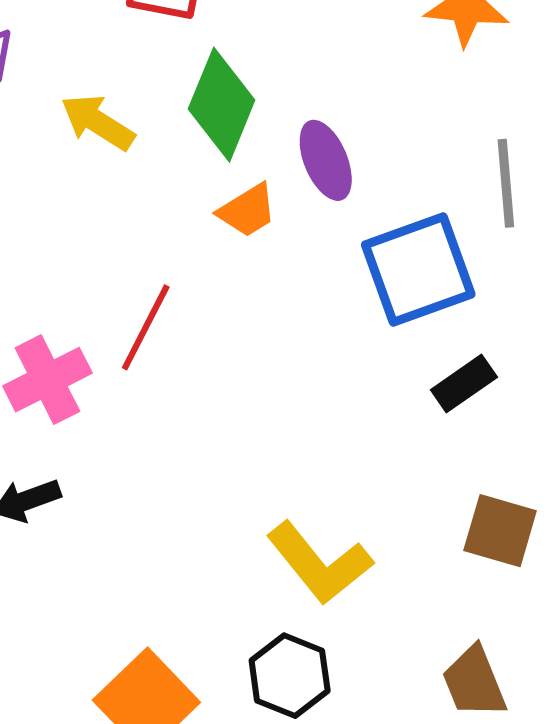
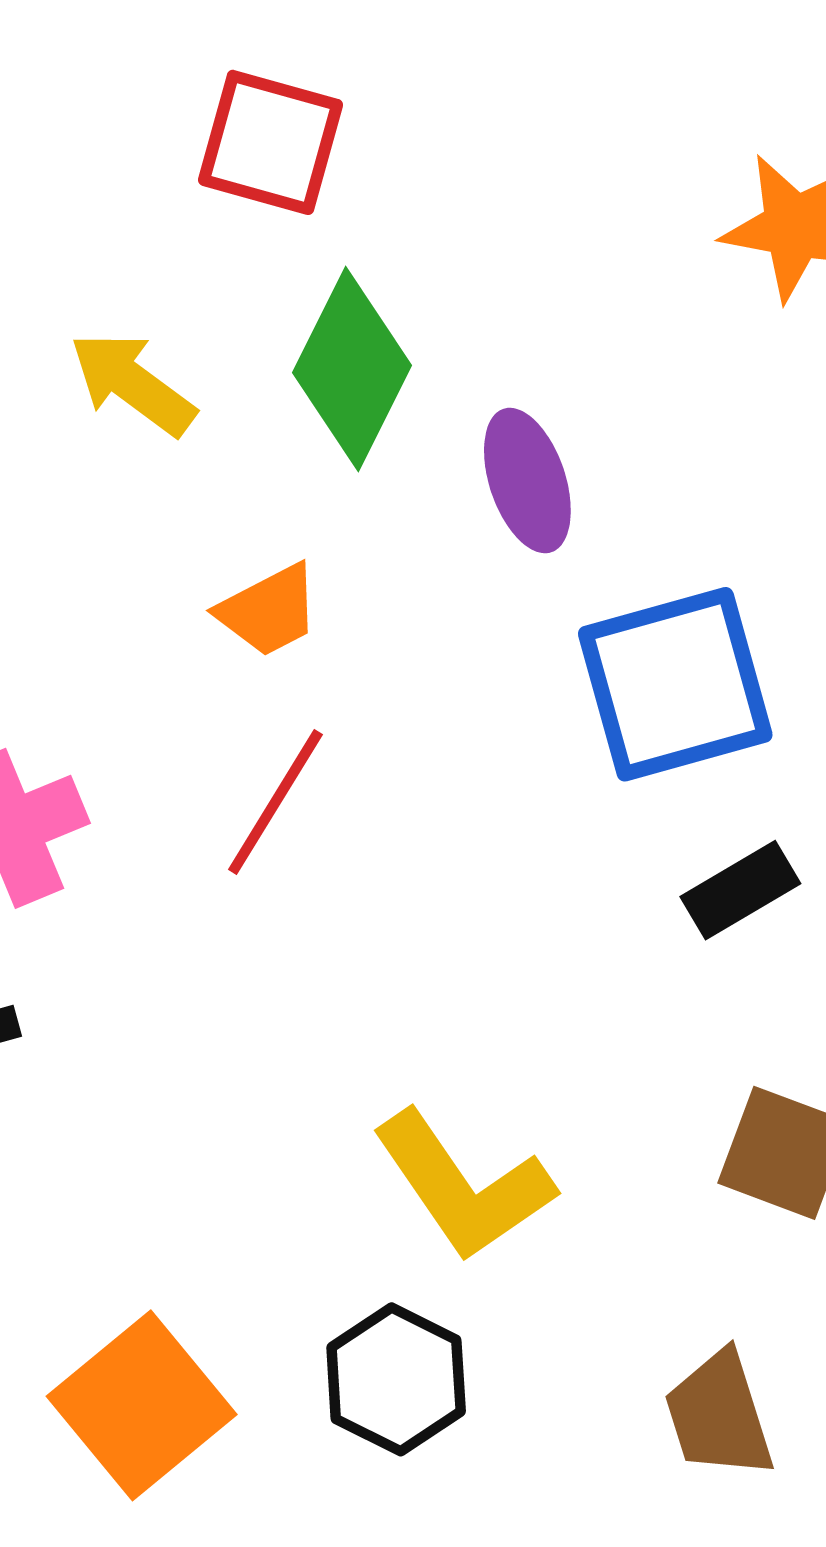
orange trapezoid: (247, 211) -> (269, 610), moved
red line: (146, 327) -> (275, 802), moved

